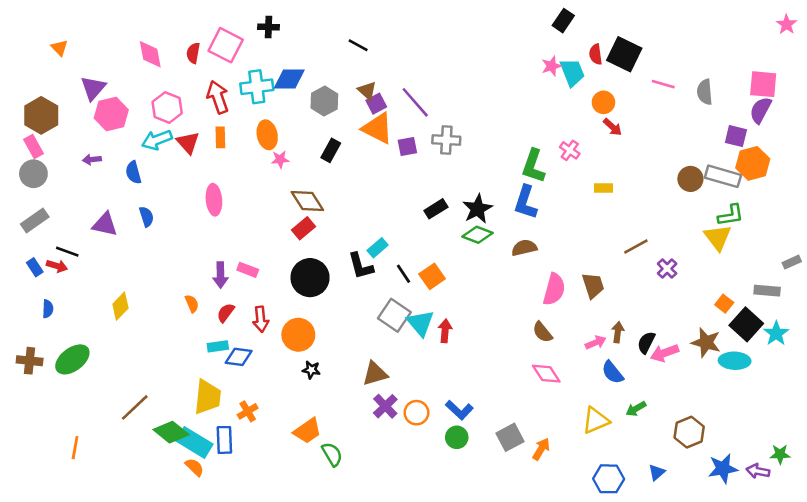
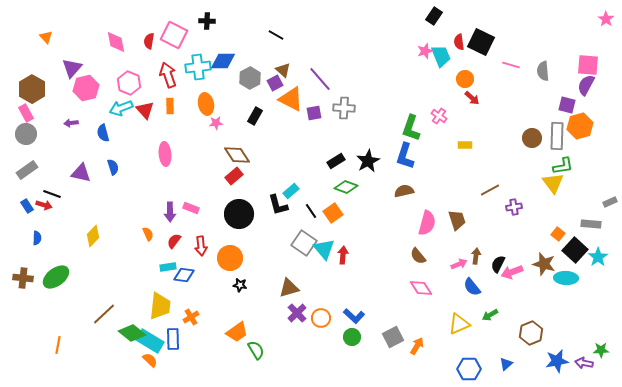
purple square: (376, 104) -> (275, 83), moved
gray rectangle: (723, 176) -> (557, 136), turned 76
green diamond: (478, 235) -> (346, 187), moved
purple cross: (667, 269) -> (514, 207), turned 35

